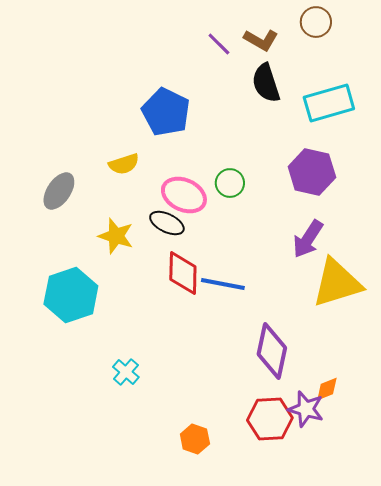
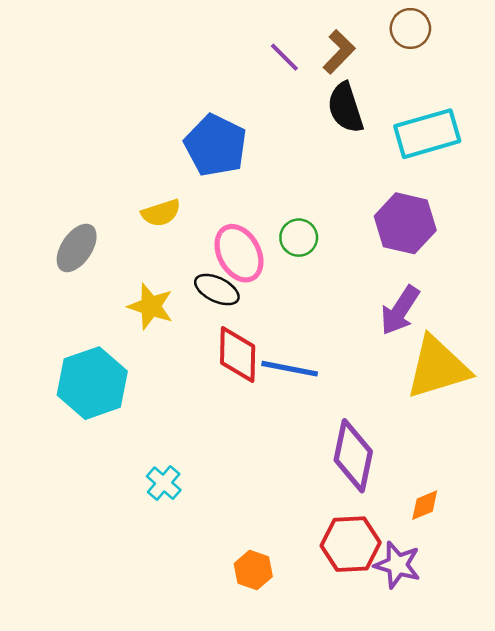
brown L-shape: (261, 40) -> (339, 52), turned -76
pink ellipse: (184, 195) -> (239, 253), turned 36
purple star: (306, 409) -> (397, 565), moved

